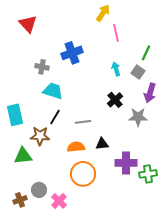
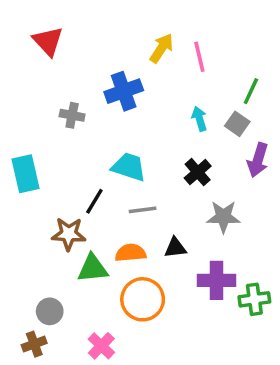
yellow arrow: (103, 13) -> (162, 48), moved
cyan trapezoid: (53, 91) -> (129, 167), moved
cyan rectangle: (15, 115) -> (26, 174), moved
gray star: (138, 117) -> (223, 217), moved
green triangle: (23, 156) -> (93, 268), moved
gray circle: (39, 190) -> (50, 311), moved

